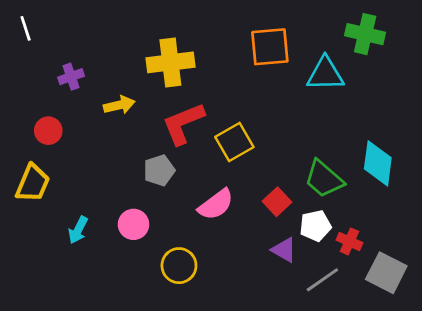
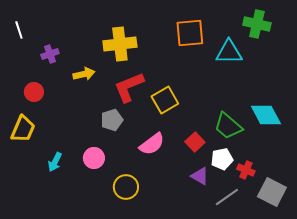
white line: (26, 28) -> (19, 30), moved
cyan diamond: (378, 163) -> (266, 115), turned -36

